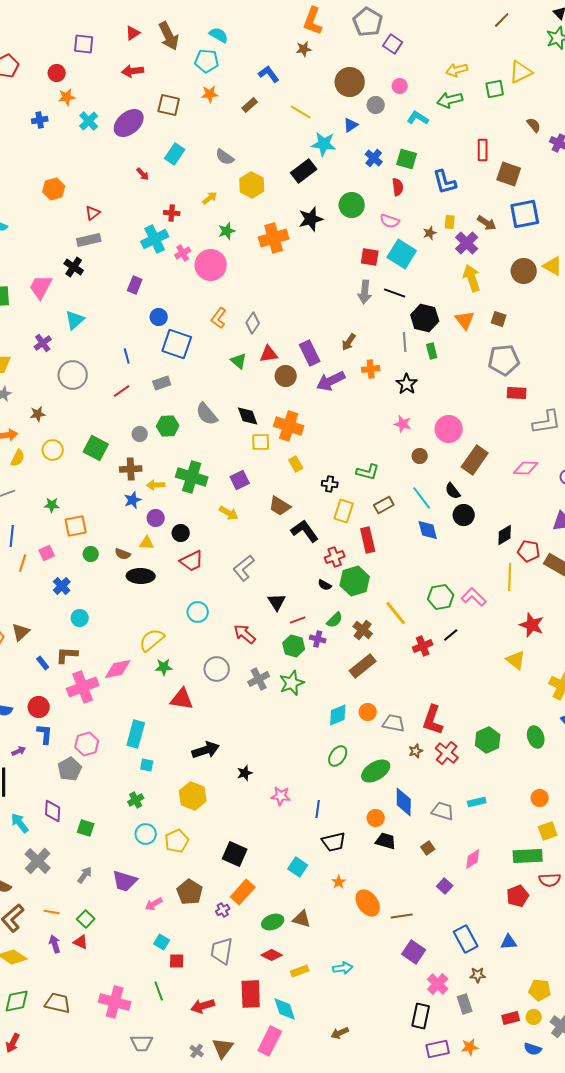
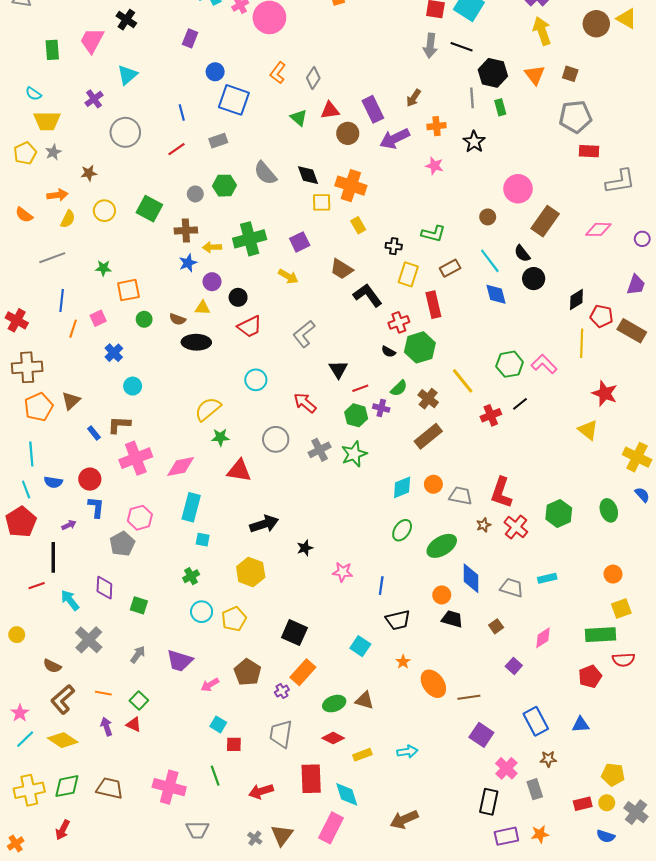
pink star: (403, 424) -> (434, 166), moved
green cross: (192, 477) -> (250, 239), turned -32
pink diamond: (118, 669) -> (181, 467), moved
brown arrow: (340, 1033) -> (404, 819), size x1.5

